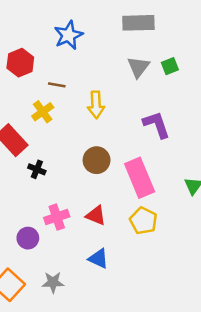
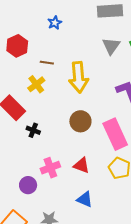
blue star: (68, 35) -> (55, 23), size x0.6
yellow arrow: (96, 105) -> (78, 77), size x1.4

